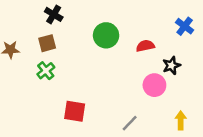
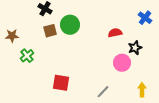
green circle: (106, 35) -> (70, 25), moved
brown square: (47, 43) -> (50, 31), moved
green cross: (46, 71) -> (27, 56), moved

